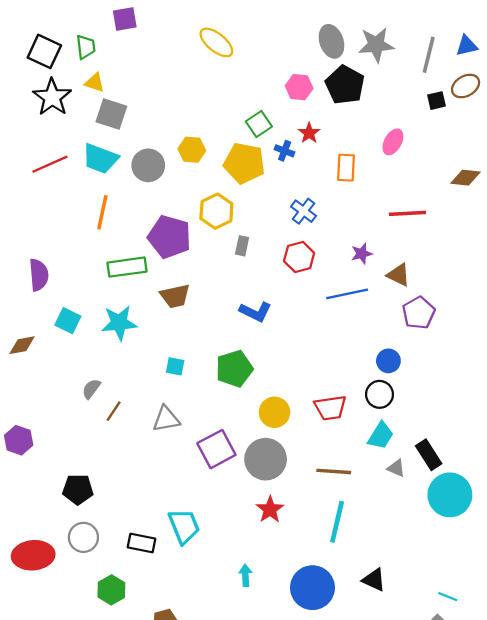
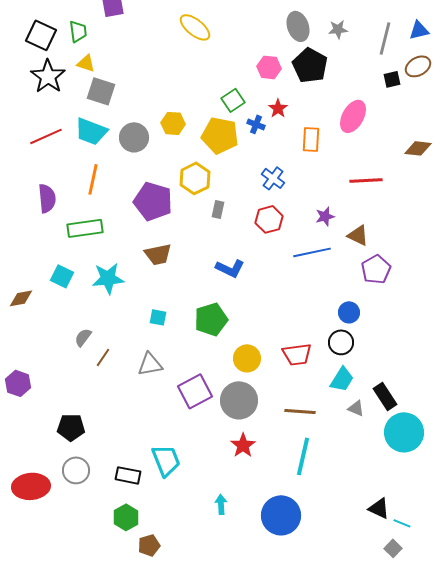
gray star: (376, 45) -> (338, 29), size x0.6
pink ellipse: (393, 142) -> (353, 116), size x1.4
green rectangle: (127, 267) -> (85, 228), moved
purple semicircle: (39, 275) -> (47, 198), moved
black triangle: (374, 580) -> (379, 508), moved
green hexagon: (111, 590) -> (126, 517), moved

